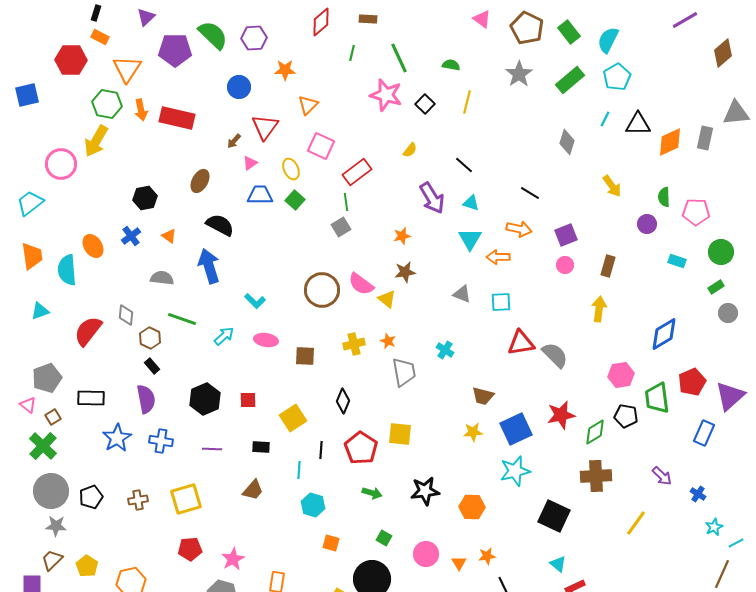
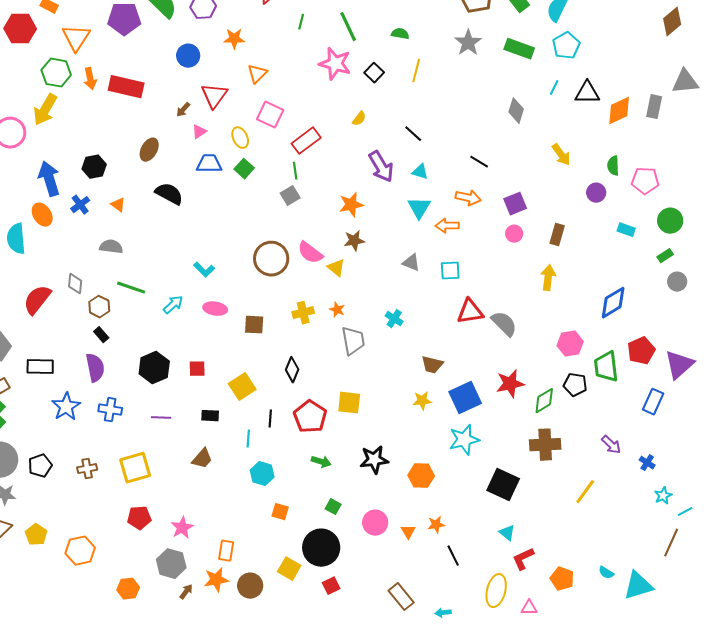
green rectangle: (570, 80) -> (519, 49), turned 60
orange star: (402, 236) -> (351, 205), size x1.4
blue arrow: (209, 266) -> (49, 179), moved

